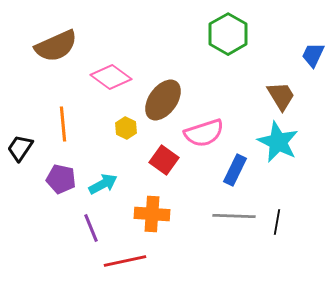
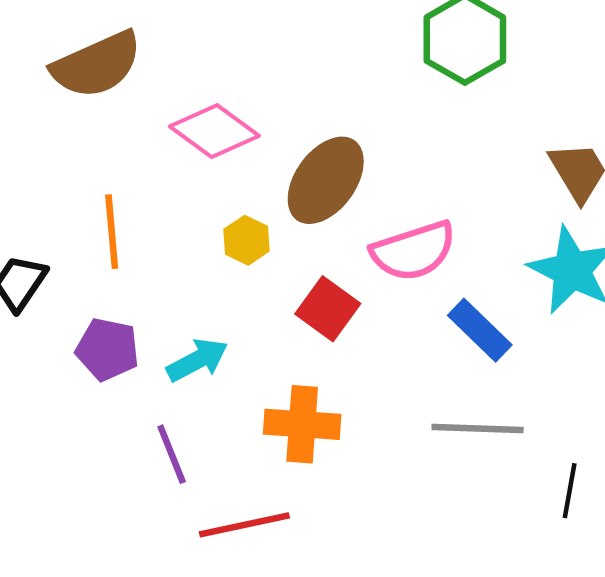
blue rectangle: (235, 170) -> (480, 330), turned -72
black line: (277, 222) -> (570, 491), moved

